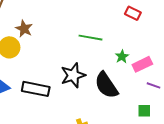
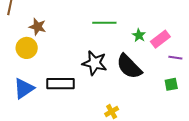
black star: (73, 75) -> (95, 63), turned -30

